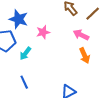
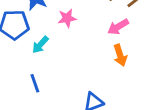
pink arrow: (81, 35) -> (118, 27), turned -63

